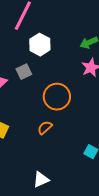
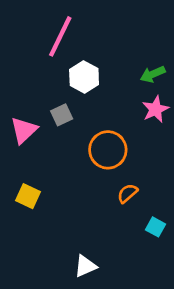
orange semicircle: (45, 128) -> (127, 193), moved

